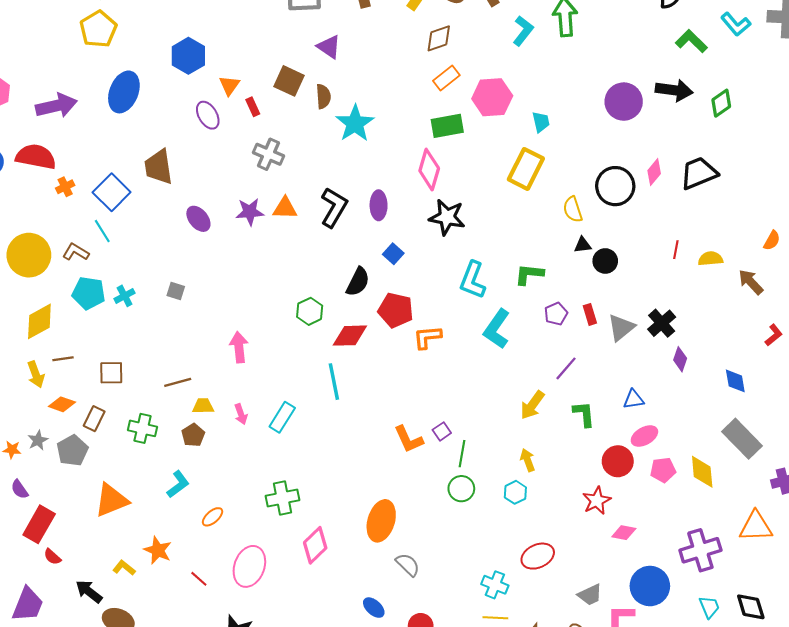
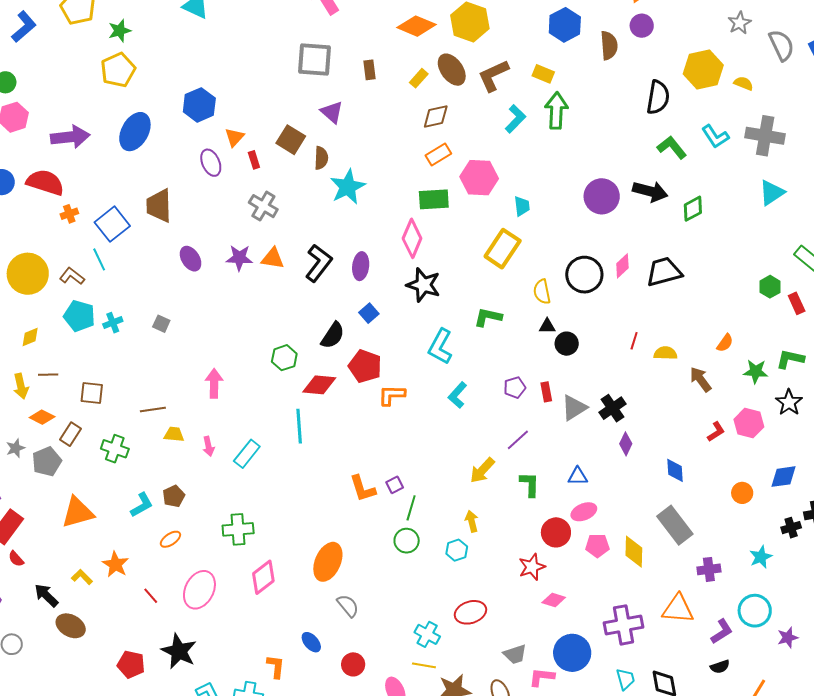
green L-shape: (529, 274) -> (488, 317), moved
yellow diamond: (39, 321) -> (30, 337), size x0.6
cyan L-shape: (497, 329) -> (458, 395), size x0.7
brown pentagon: (193, 435) -> (174, 496), moved

